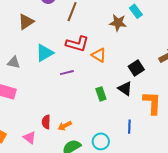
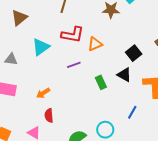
orange triangle: (99, 55) -> (95, 44), turned -49
purple line: (67, 73) -> (74, 65), moved
orange arrow: (65, 126) -> (43, 93), moved
blue line: (129, 127) -> (132, 112), turned 32

